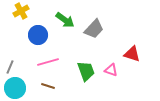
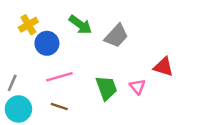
yellow cross: (21, 11) -> (28, 25), moved
pink triangle: (111, 70) -> (137, 87), turned 32

